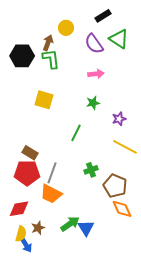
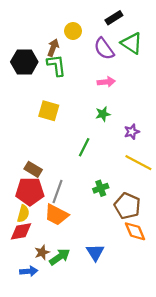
green arrow: (70, 224) -> (60, 257), moved
yellow semicircle: (21, 234) -> (23, 214), moved
blue arrow: (26, 245) -> (29, 271), turned -63

